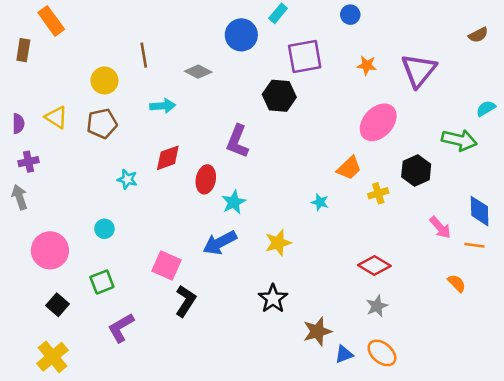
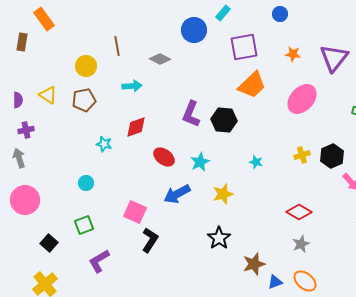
black hexagon: (279, 96) -> (224, 120), moved
orange trapezoid: (349, 168) -> (252, 85), moved, size x1.4
black hexagon: (416, 170) -> (332, 156), moved
red ellipse: (206, 179) -> (164, 157), moved, turned -65
cyan star: (234, 202) -> (200, 162), moved
pink circle: (50, 250) -> (25, 200), moved

